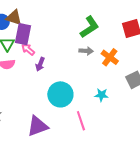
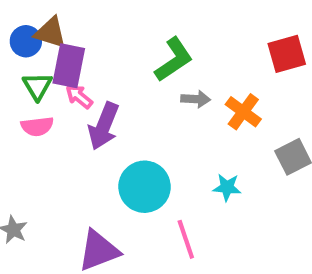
green L-shape: (89, 27) -> (174, 60), moved
purple arrow: (40, 64) -> (104, 126), size x1.6

